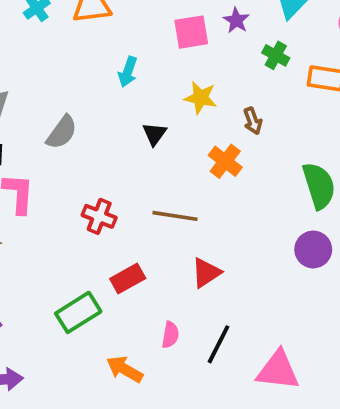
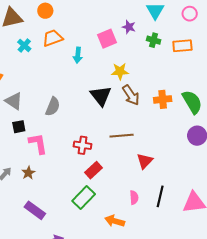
cyan arrow: (128, 72) -> (78, 55), moved
brown arrow: (253, 121) -> (131, 95), moved, size x1.5
black triangle: (154, 134) -> (101, 96), size x1.6
orange cross: (225, 161) -> (163, 99), moved, turned -30
red rectangle: (128, 279) -> (94, 170), moved

